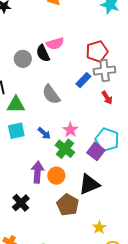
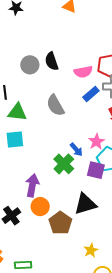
pink semicircle: (55, 44) -> (83, 72), moved
pink star: (70, 130) -> (96, 142), moved
blue arrow: (44, 133) -> (76, 150), moved
purple square: (96, 151) -> (96, 170), turned -30
orange circle: (56, 176) -> (40, 207), moved

